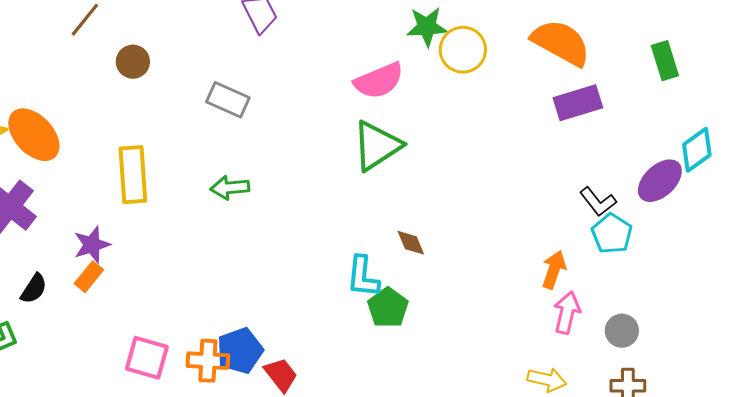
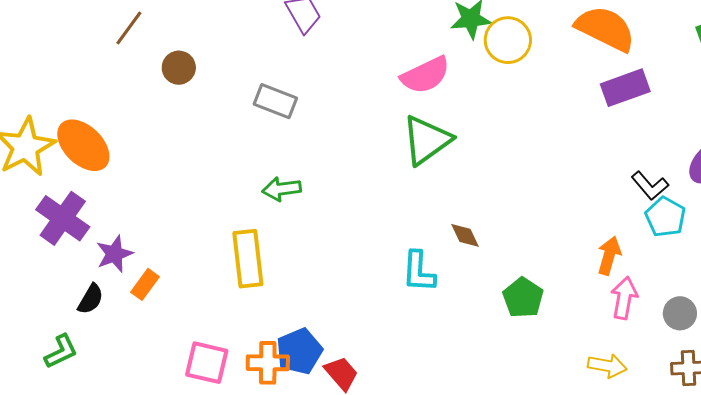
yellow rectangle: (133, 175) -> (248, 259), moved
purple star: (92, 245) -> (114, 254), moved
green pentagon: (388, 308) -> (523, 298), moved

